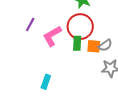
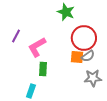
red circle: (80, 27) -> (84, 38), moved
green rectangle: (77, 43) -> (43, 69), moved

